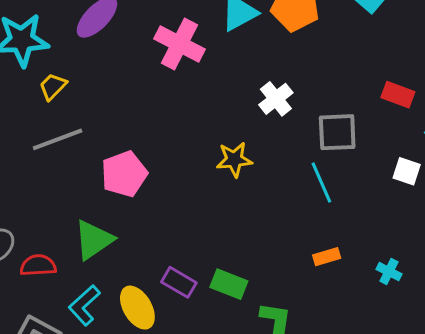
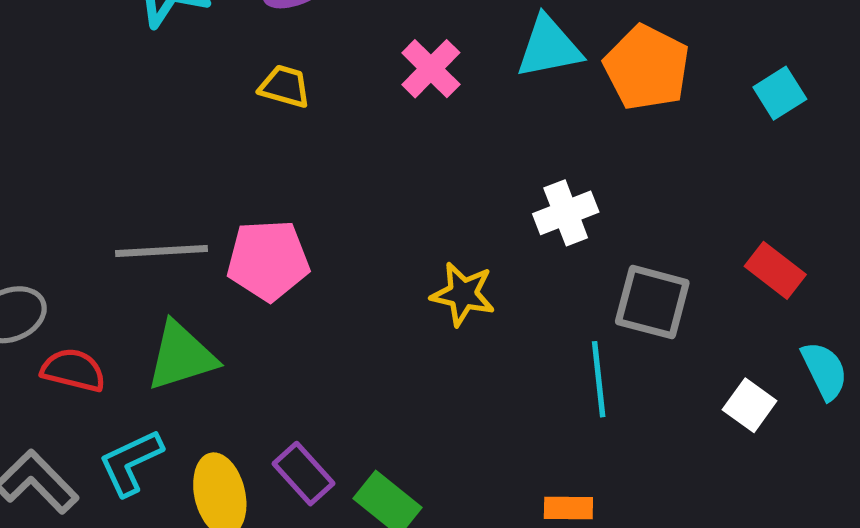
pink cross: (180, 44) -> (431, 69), size x0.7
yellow trapezoid: (53, 86) -> (285, 86), moved, turned 44
gray line: (58, 139) -> (162, 251), moved

